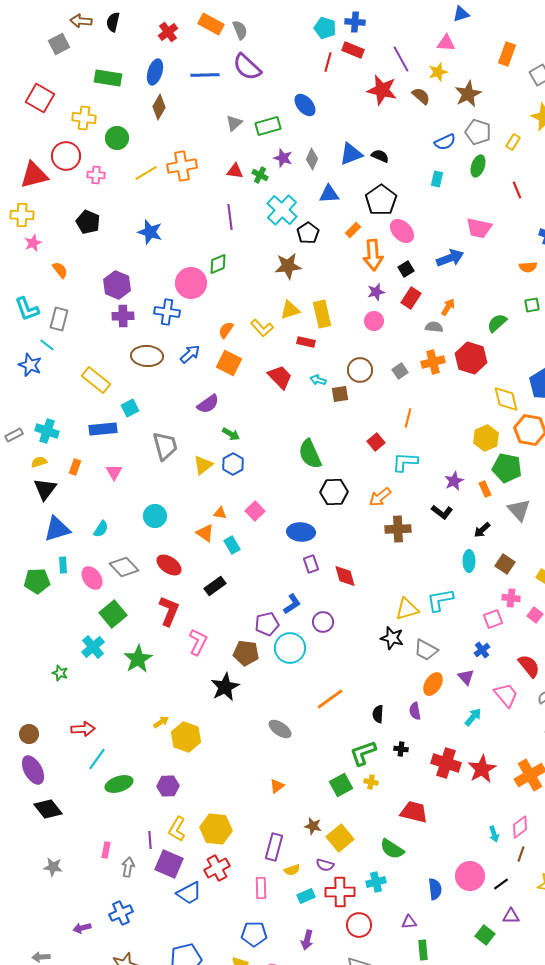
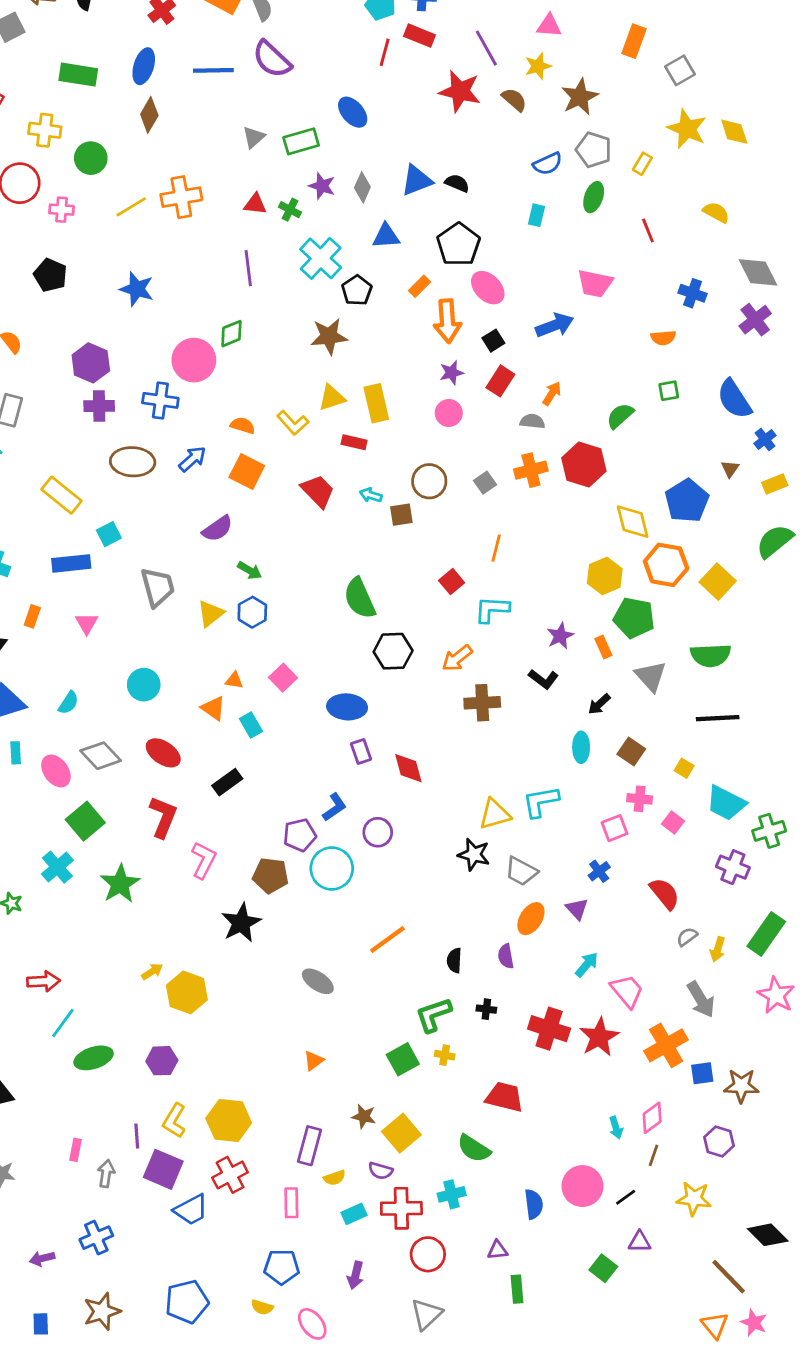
orange semicircle: (226, 330) -> (243, 426), turned 72
pink trapezoid: (506, 695) -> (627, 991), moved

